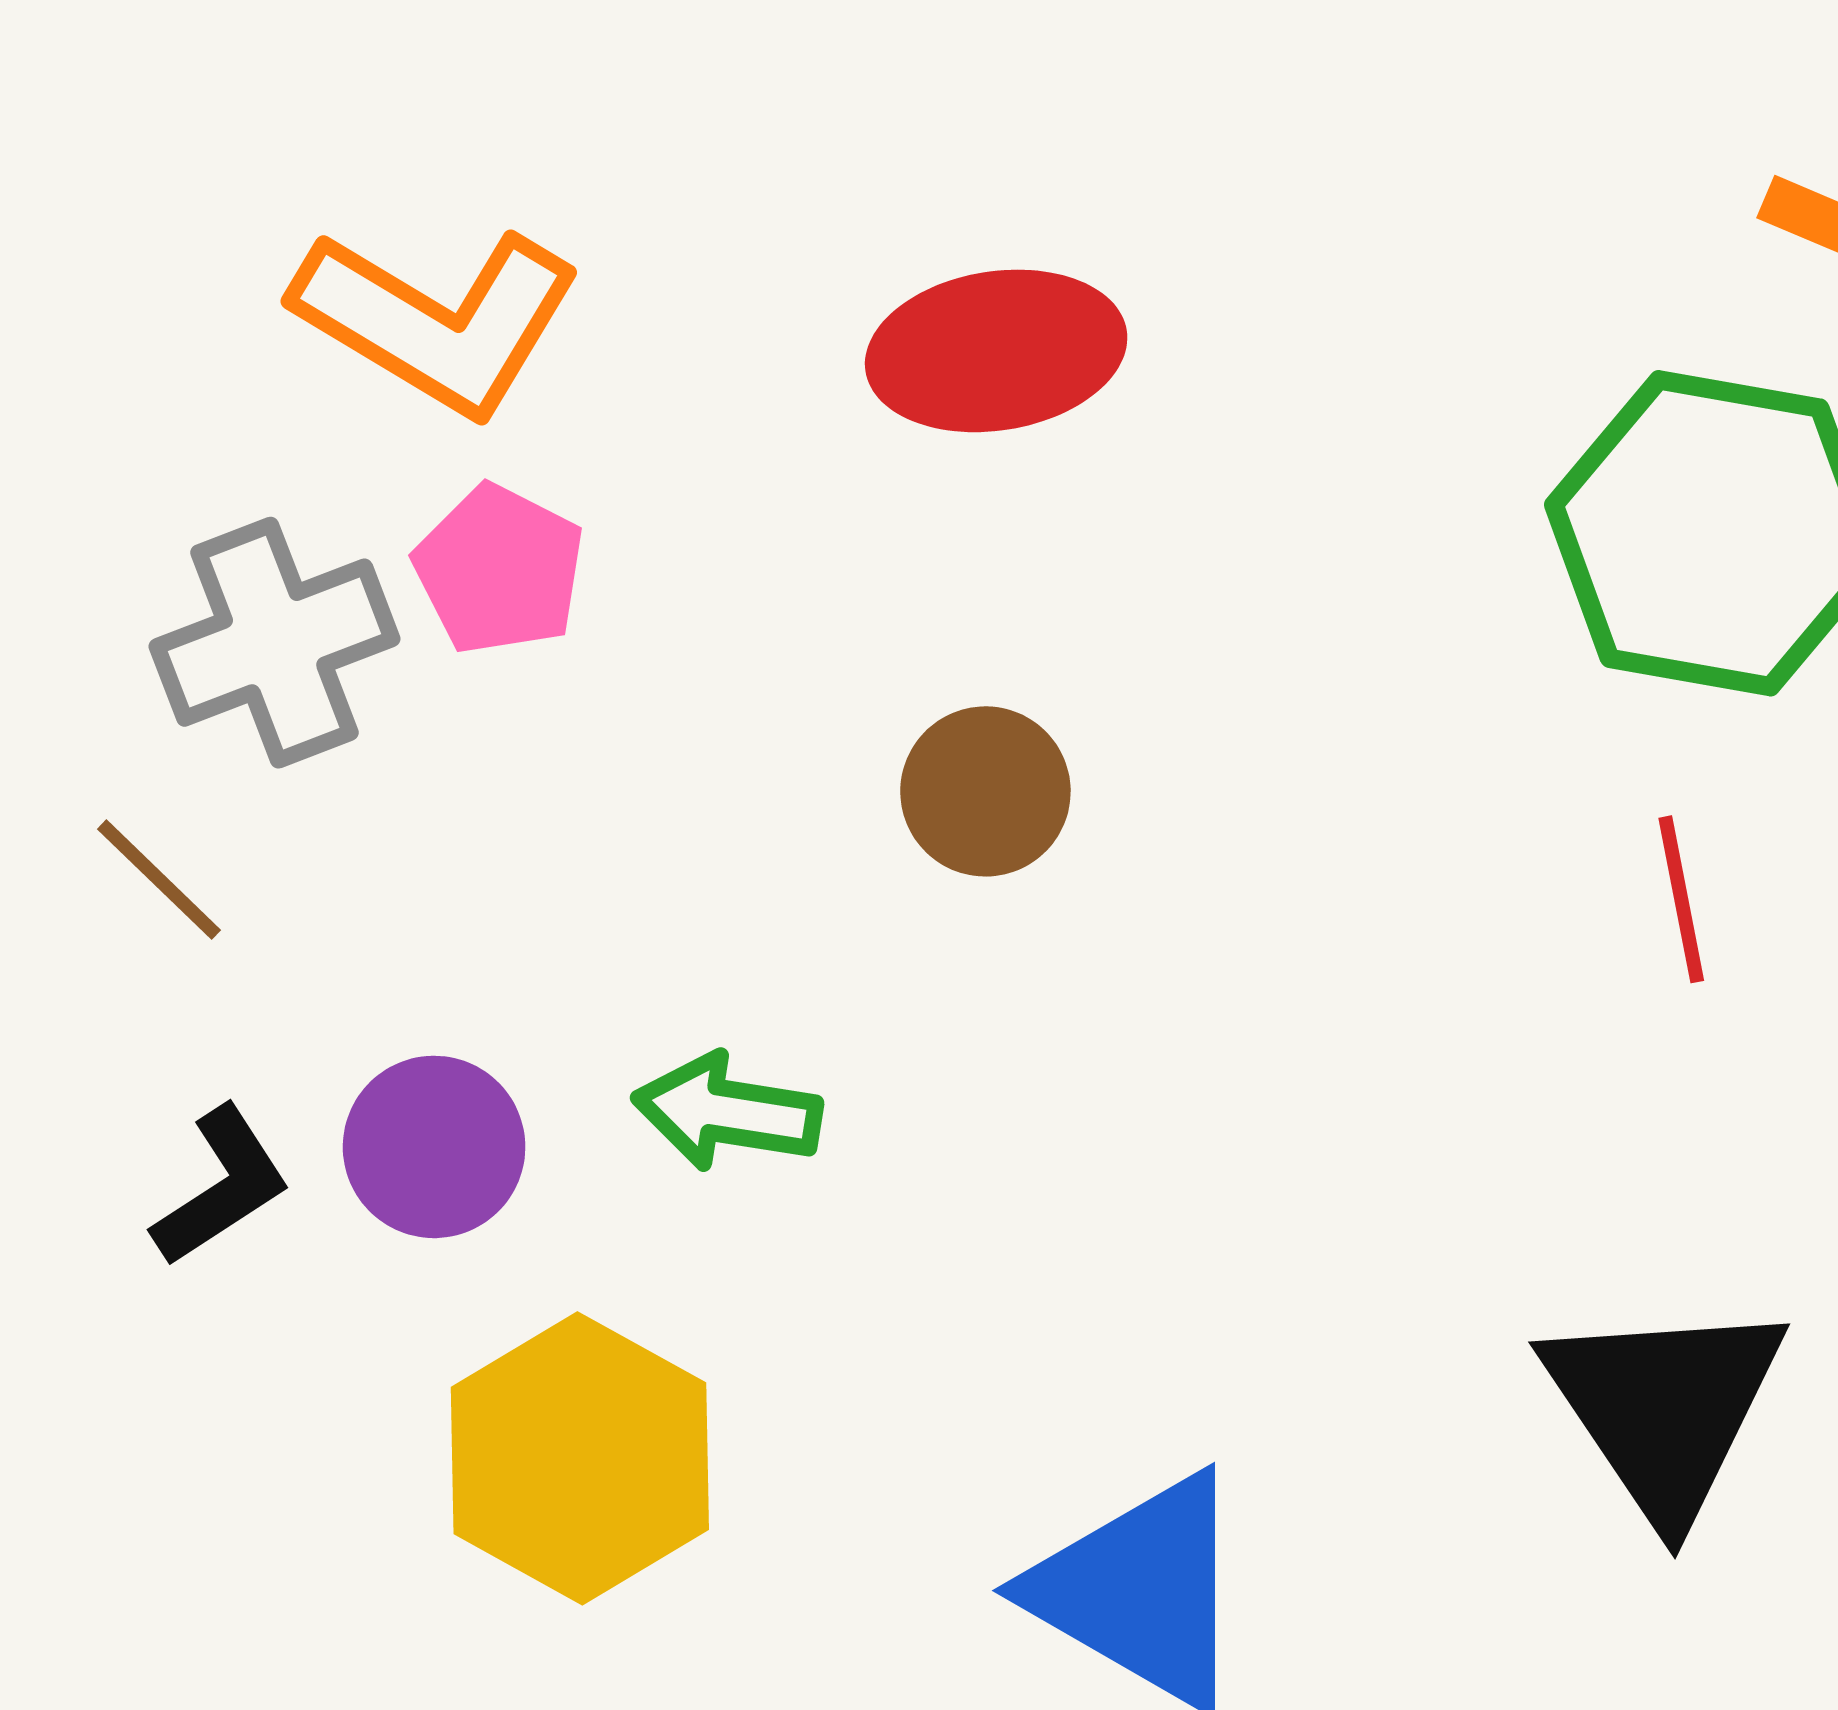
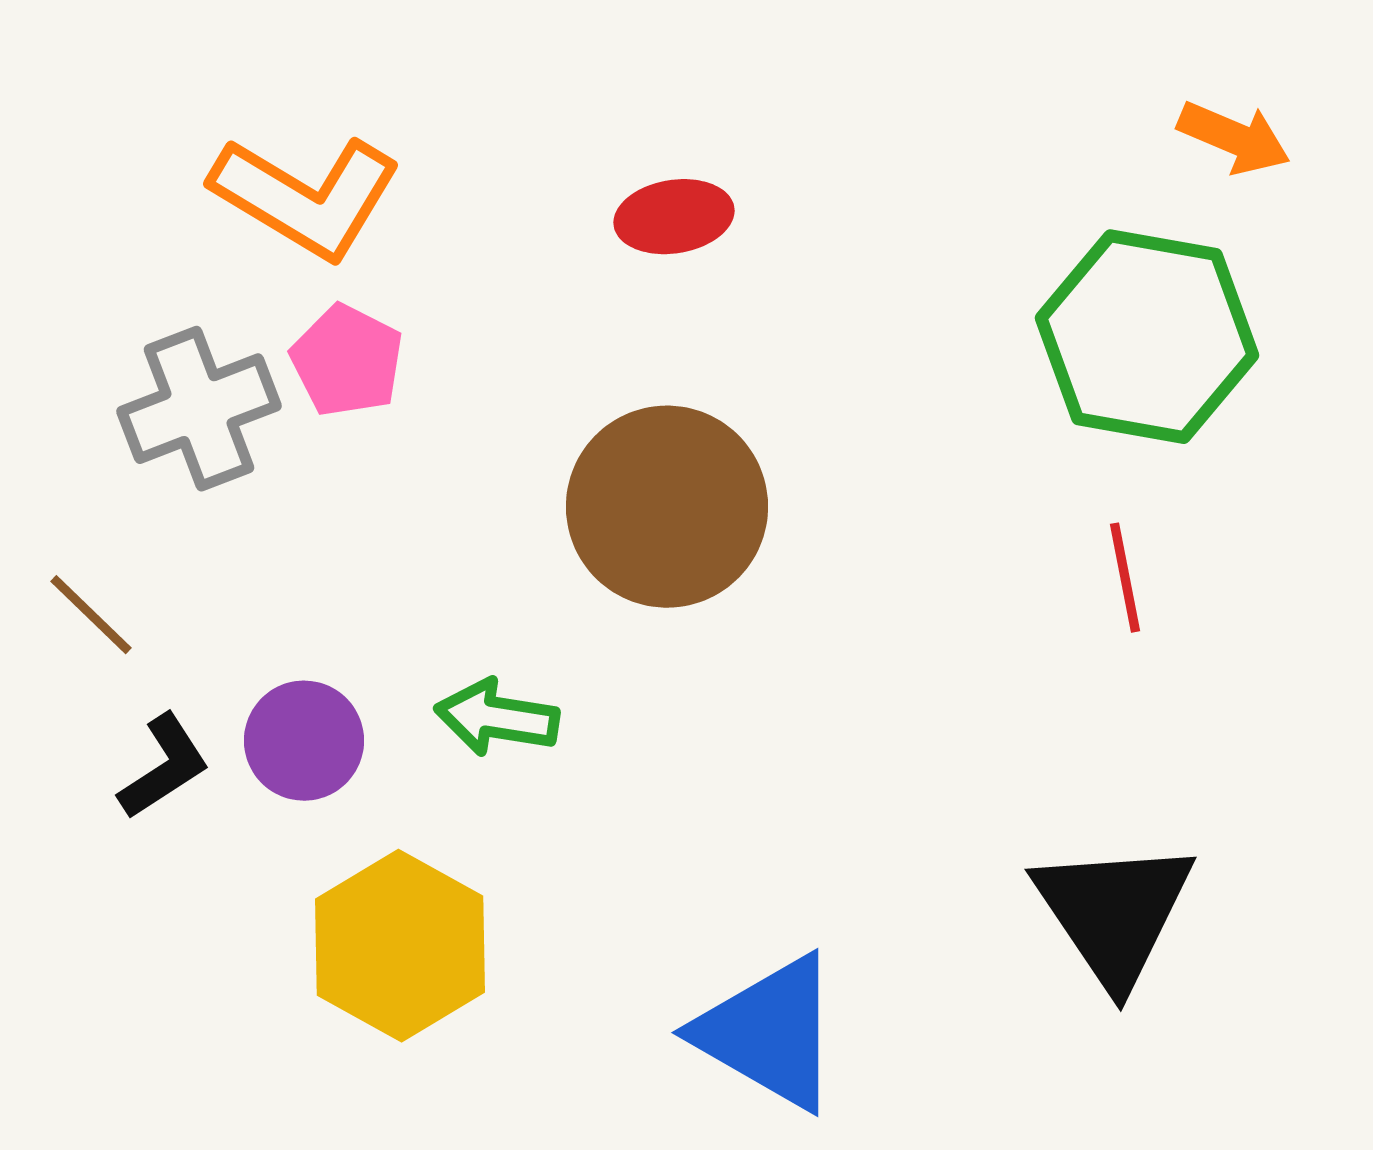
red ellipse: (996, 351) -> (674, 217), size x0.7
brown circle: (985, 791) -> (667, 507), size x1.8
brown line: (159, 880) -> (91, 615), moved

